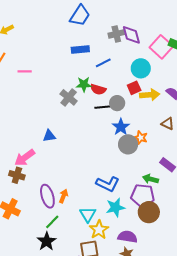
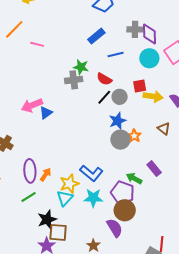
blue rectangle: (80, 50) -> (96, 36), turned -48
cyan circle: (141, 68) -> (149, 58), moved
green star: (84, 84) -> (81, 67), moved
gray cross: (69, 97) -> (74, 80), turned 30
black line: (102, 107) -> (104, 97), turned -56
blue triangle: (49, 136) -> (46, 113), turned -40
pink arrow: (25, 158) -> (32, 105), moved
yellow star: (99, 230) -> (69, 184), moved
purple semicircle: (127, 237) -> (115, 228), moved, turned 36
black star: (47, 241) -> (47, 219), moved

